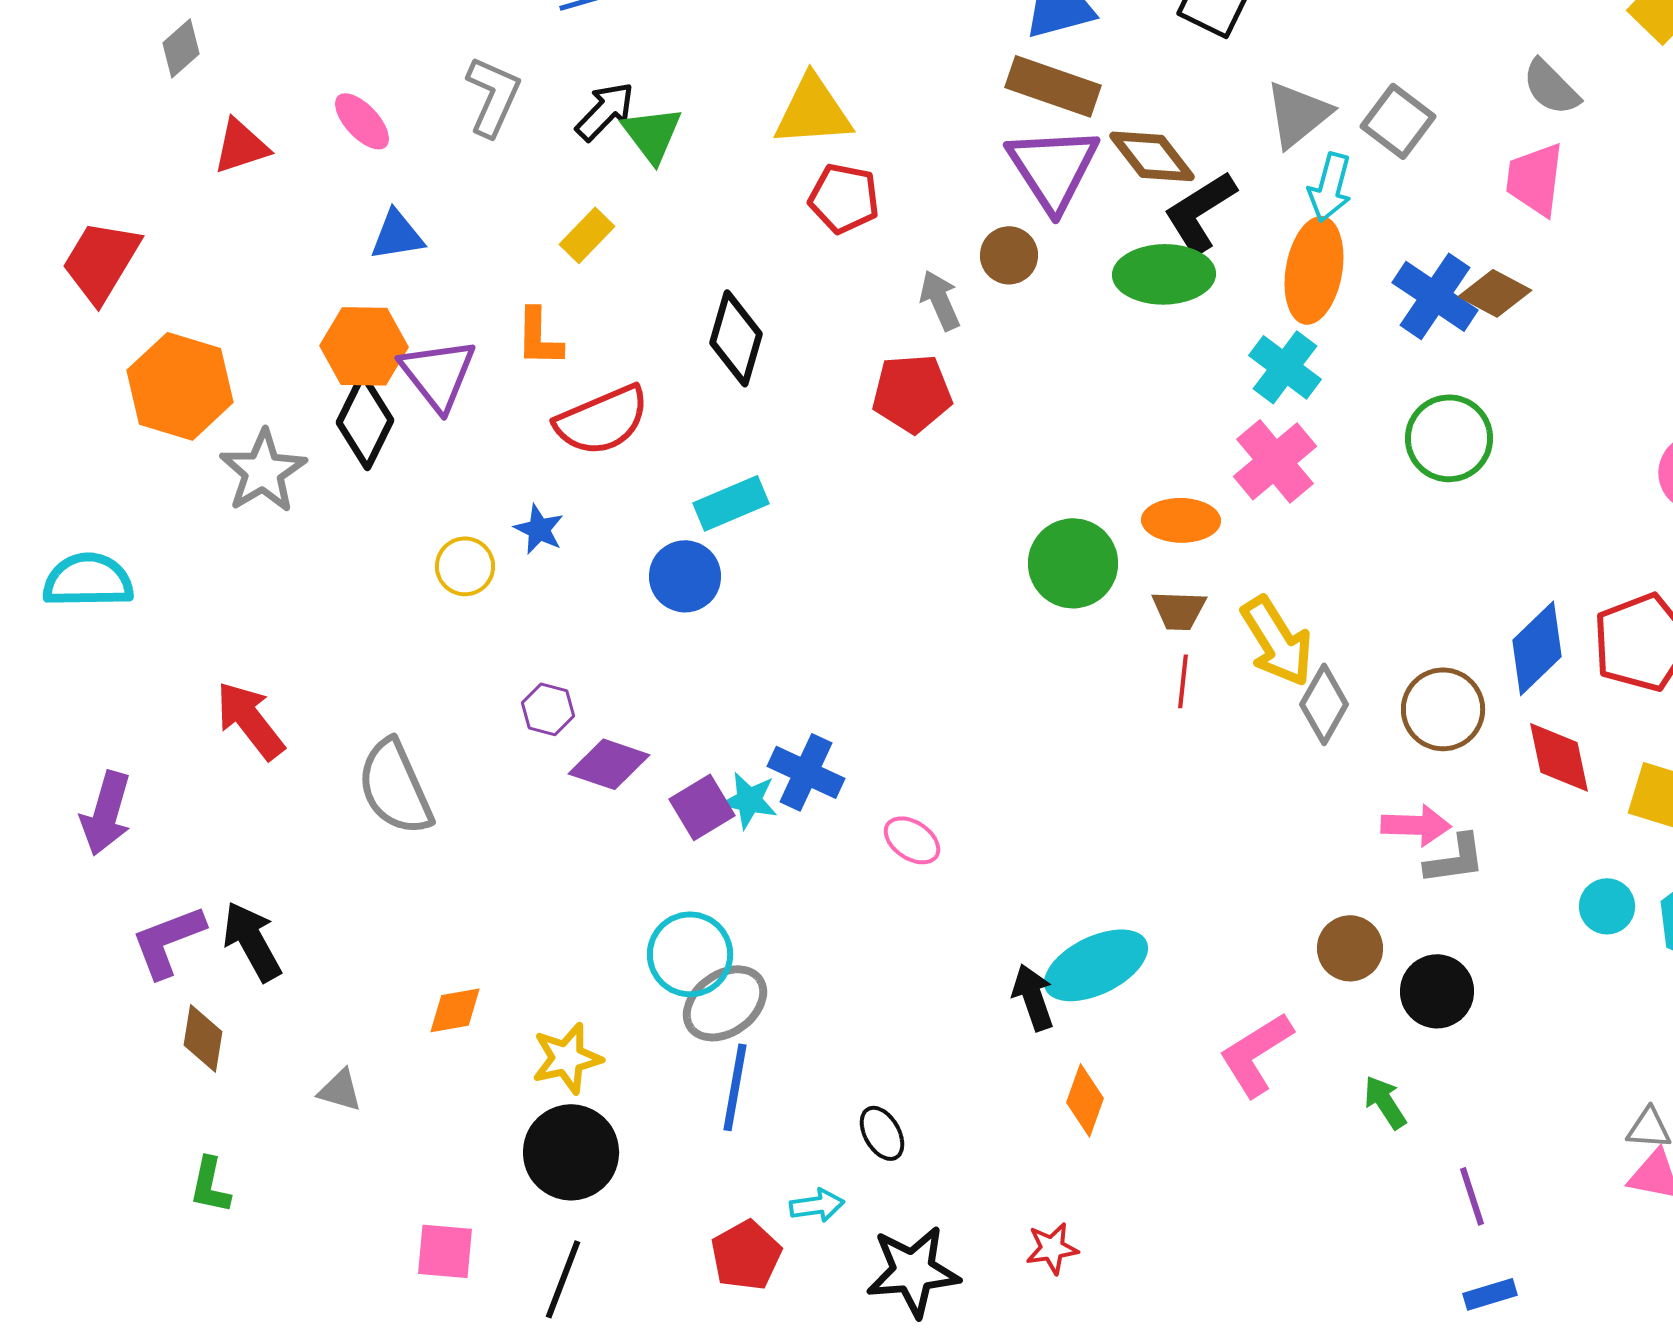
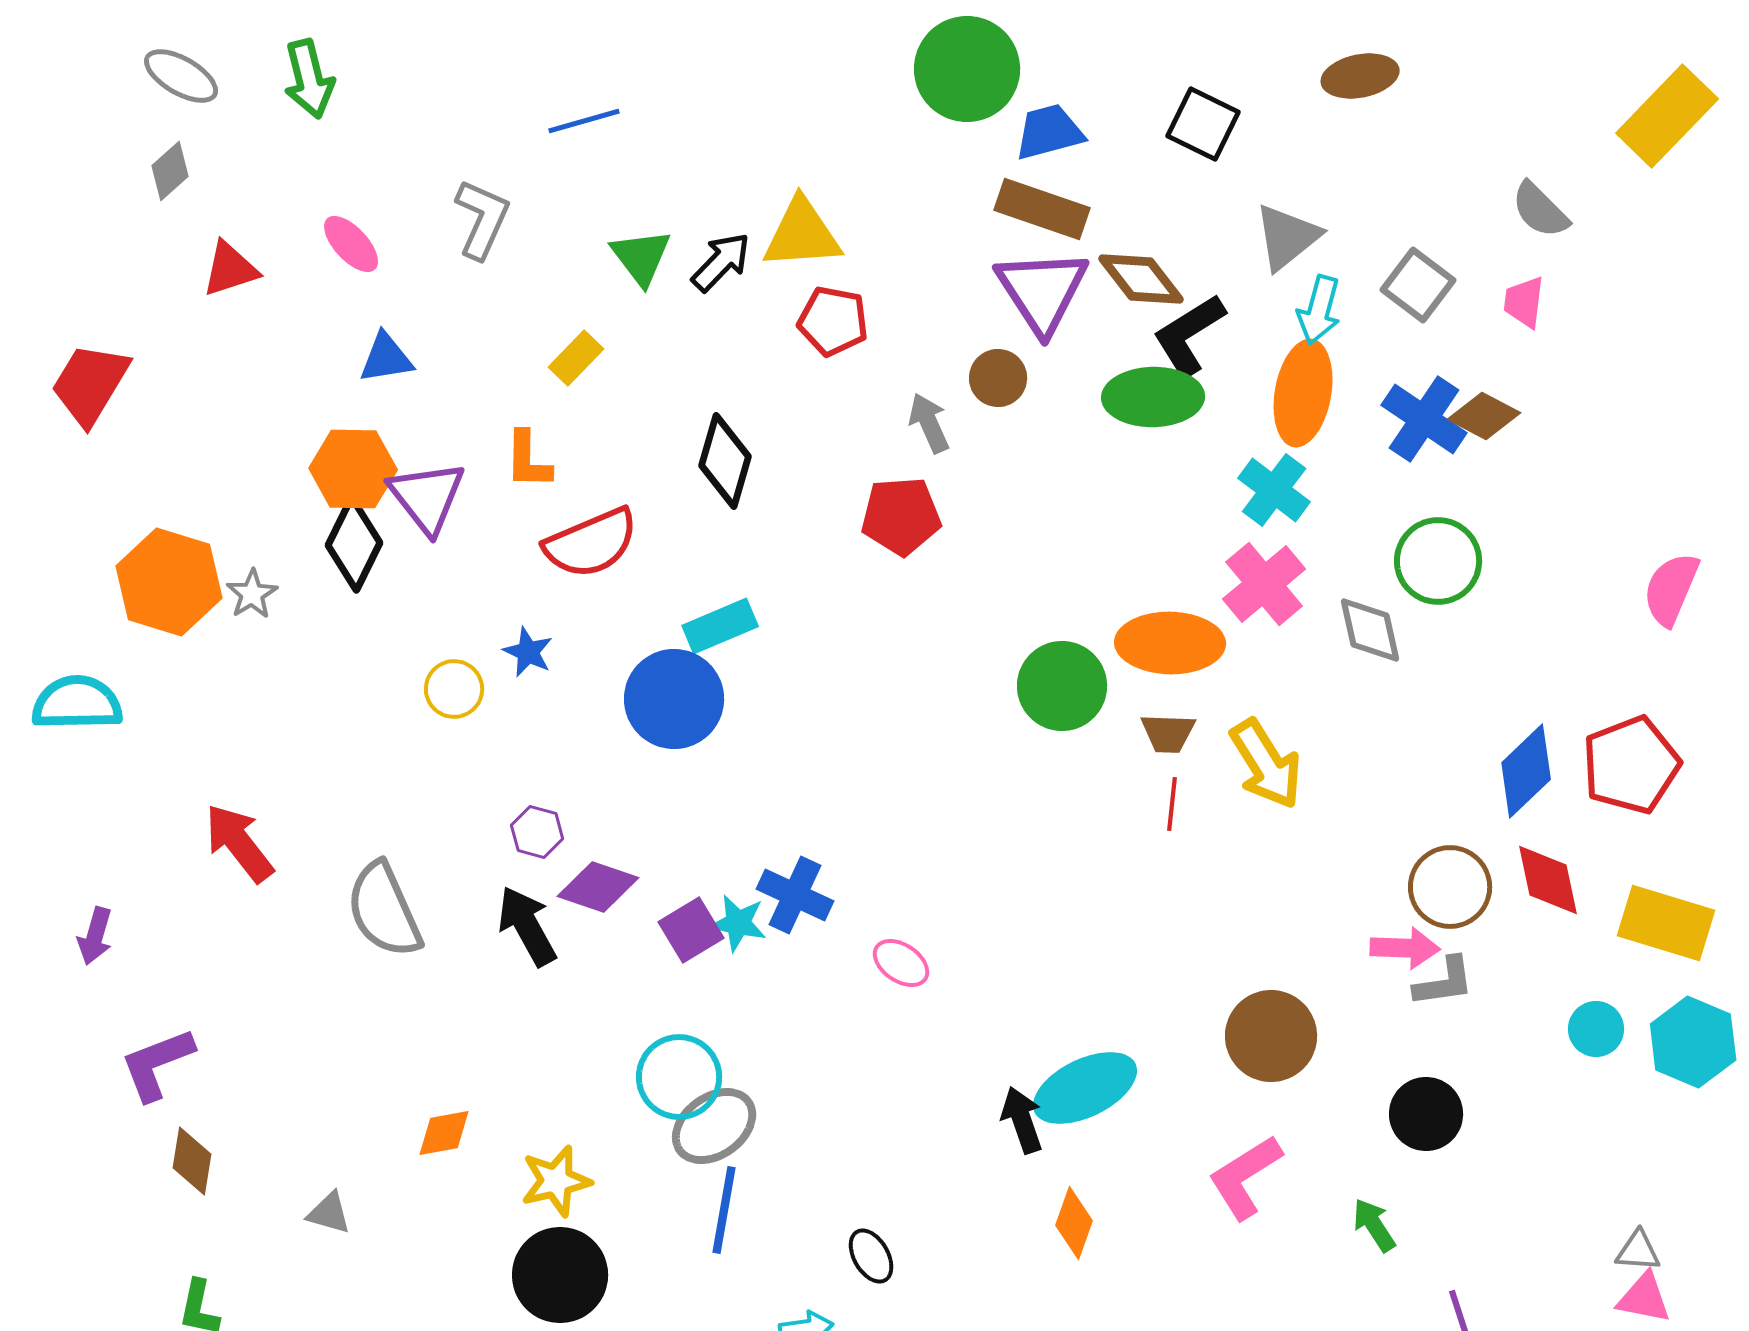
black arrow: (605, 111) -> (721, 262), moved
gray square: (1398, 121) -> (1418, 285), moved
pink trapezoid: (1535, 179) -> (1524, 302), size x0.7
orange hexagon: (180, 386) -> (169, 582), moved
gray star: (263, 471) -> (252, 594), size x0.6
orange ellipse: (1181, 520) -> (1170, 643), size x1.4
blue circle: (685, 576) -> (674, 699), size x1.4
gray diamond: (1324, 704) -> (1370, 630), moved, turned -42
brown circle: (1443, 709) -> (1450, 887), moved
purple arrow: (106, 813) -> (95, 936), size x0.7
black arrow: (252, 941) -> (527, 926), moved
brown circle: (1350, 948) -> (1271, 1036), moved, size x1.4

